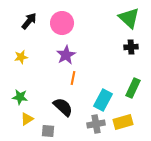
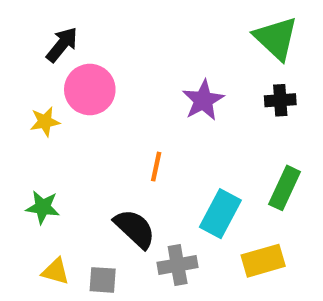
pink circle: (62, 23) -> (90, 90), moved
purple star: (66, 55) -> (203, 100), moved
yellow triangle: (27, 119) -> (56, 271), moved, turned 48
gray cross: (96, 124) -> (178, 265), moved

